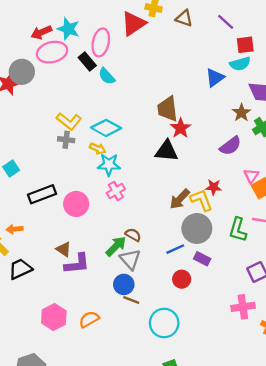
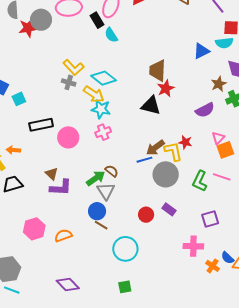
yellow arrow: (98, 149) -> (94, 94), size x1.5
blue line: (175, 249) -> (144, 160), moved
purple rectangle: (202, 259) -> (169, 209), moved

